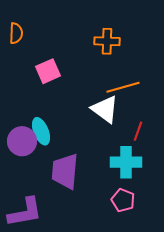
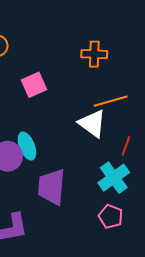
cyan cross: (126, 162) -> (114, 178), turned -36

